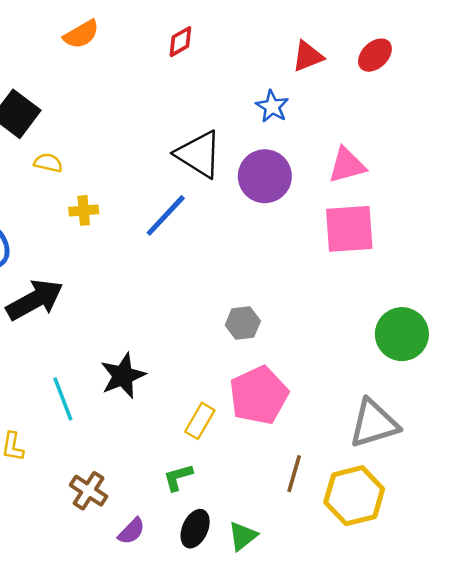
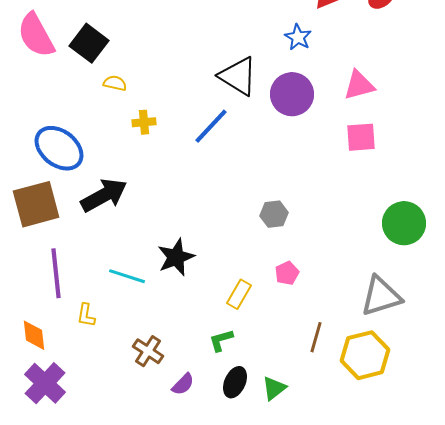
pink square: (349, 229) -> (361, 137), size x0.7
pink pentagon: (259, 395) -> (287, 273), size x0.5
cyan line: (63, 399) -> (127, 276), turned -51

